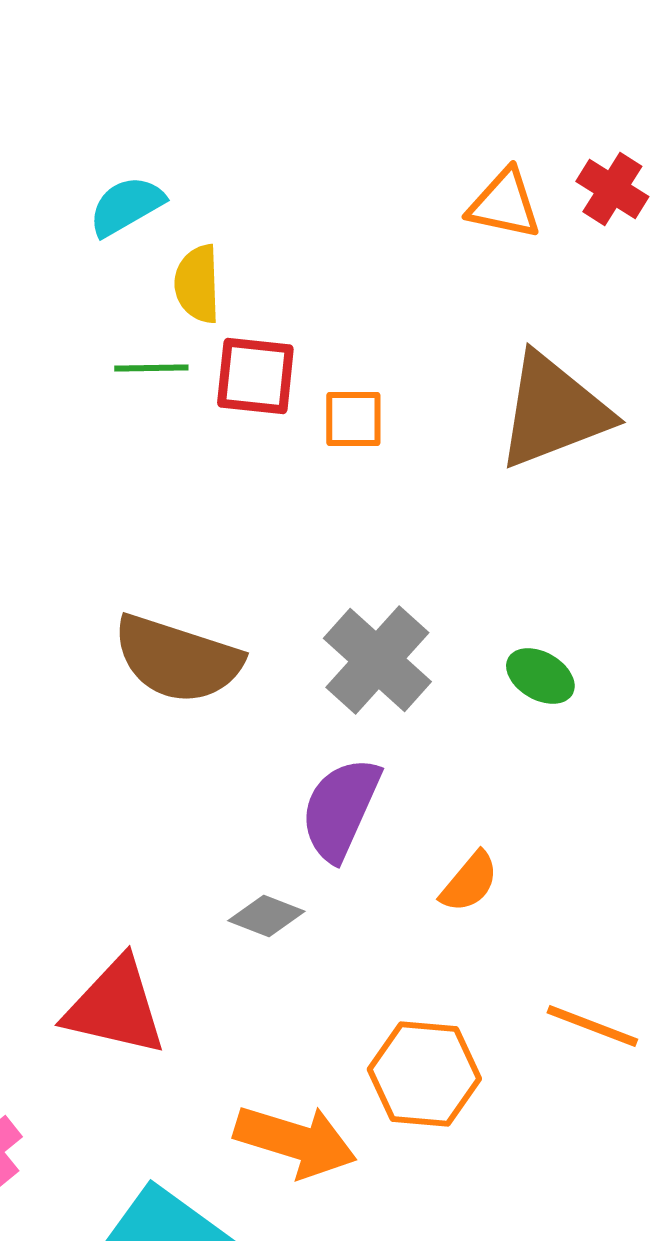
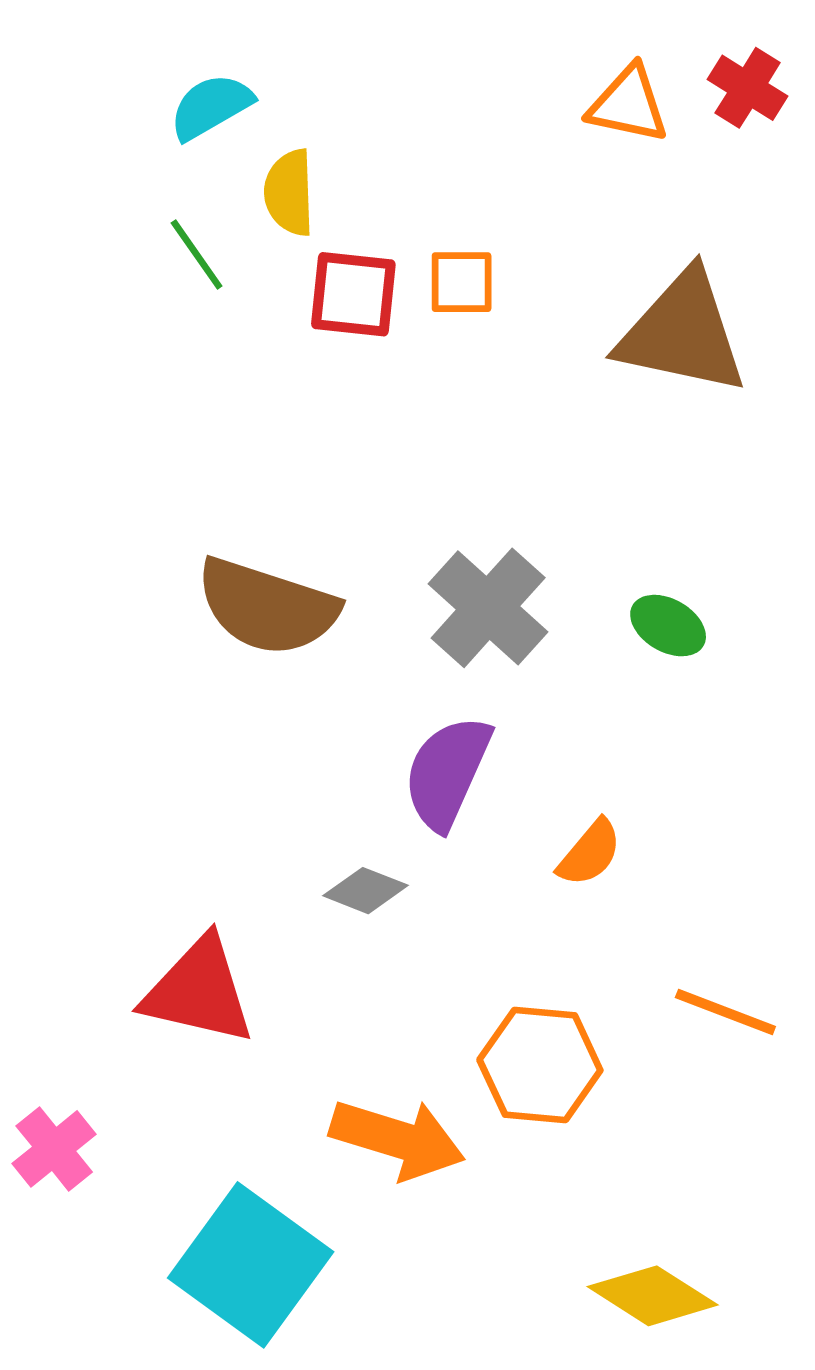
green line: (151, 368) -> (197, 255), moved, turned 56
brown triangle: (553, 411) -> (682, 333), turned 33
orange square: (353, 419) -> (462, 282), moved

